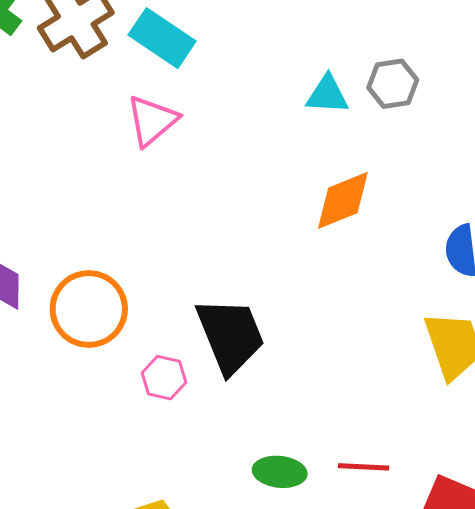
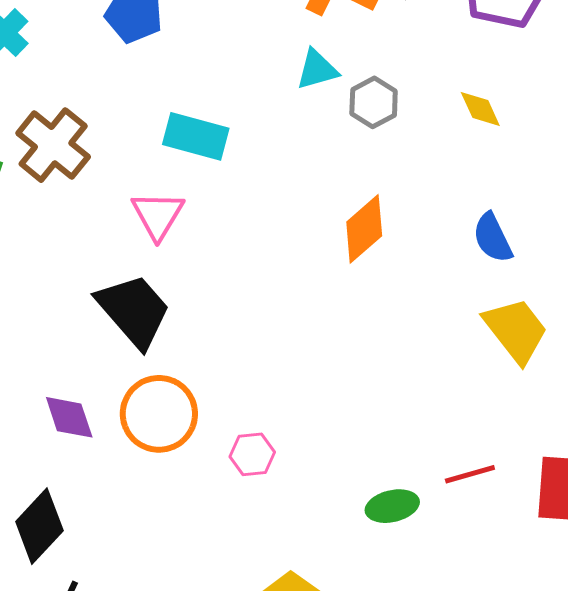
cyan rectangle: (162, 38) -> (196, 136), moved
cyan triangle: (327, 95) -> (317, 70), moved
black trapezoid: (230, 335) -> (134, 311), moved

